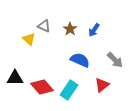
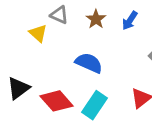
blue semicircle: (80, 60) -> (89, 63), moved
black triangle: (15, 78) -> (18, 88), turned -36

